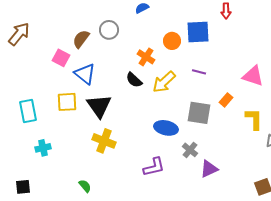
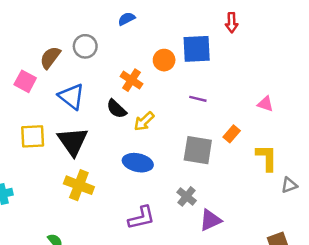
blue triangle: (85, 74) -> (71, 96), moved
pink triangle: (253, 76) -> (265, 104), size x0.6
yellow arrow: (164, 82) -> (144, 121), moved, size x0.7
blue ellipse: (166, 128) -> (138, 163), moved

